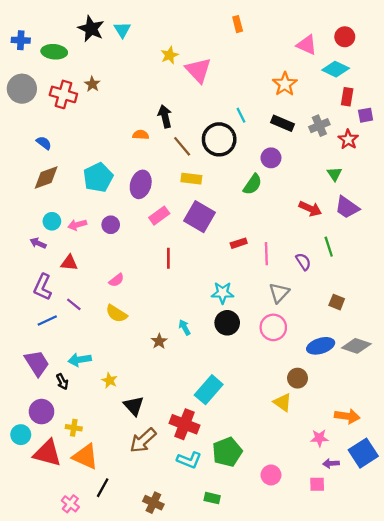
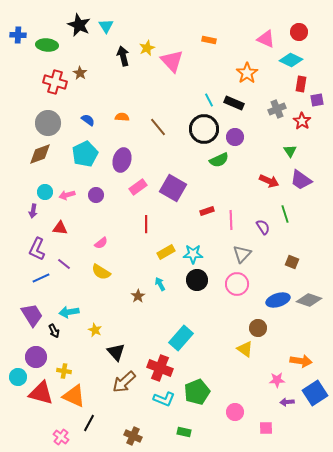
orange rectangle: (238, 24) -> (209, 40), moved, turned -64
gray circle: (22, 89) -> (48, 123), moved
black arrow: (165, 116) -> (123, 56), moved
black rectangle: (283, 123) -> (234, 103), moved
black circle: (219, 139) -> (204, 129), moved
blue semicircle: (44, 143) -> (88, 120), moved
yellow rectangle: (191, 179) -> (166, 252), moved, turned -36
green semicircle: (253, 184) -> (219, 160), turned 30
purple arrow: (38, 243) -> (33, 211), turned -104
pink square: (317, 484) -> (266, 428), moved

